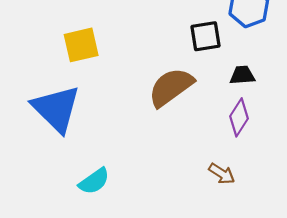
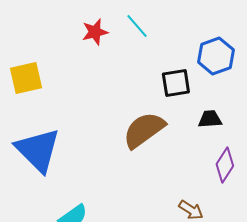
yellow square: (81, 45) -> (26, 78), moved
purple diamond: (239, 117) -> (225, 165), moved

